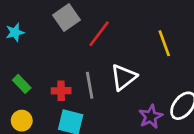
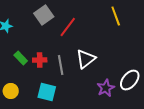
yellow line: (164, 43) -> (116, 16), moved
green rectangle: (22, 84) -> (21, 58), moved
red cross: (61, 91) -> (40, 60), moved

